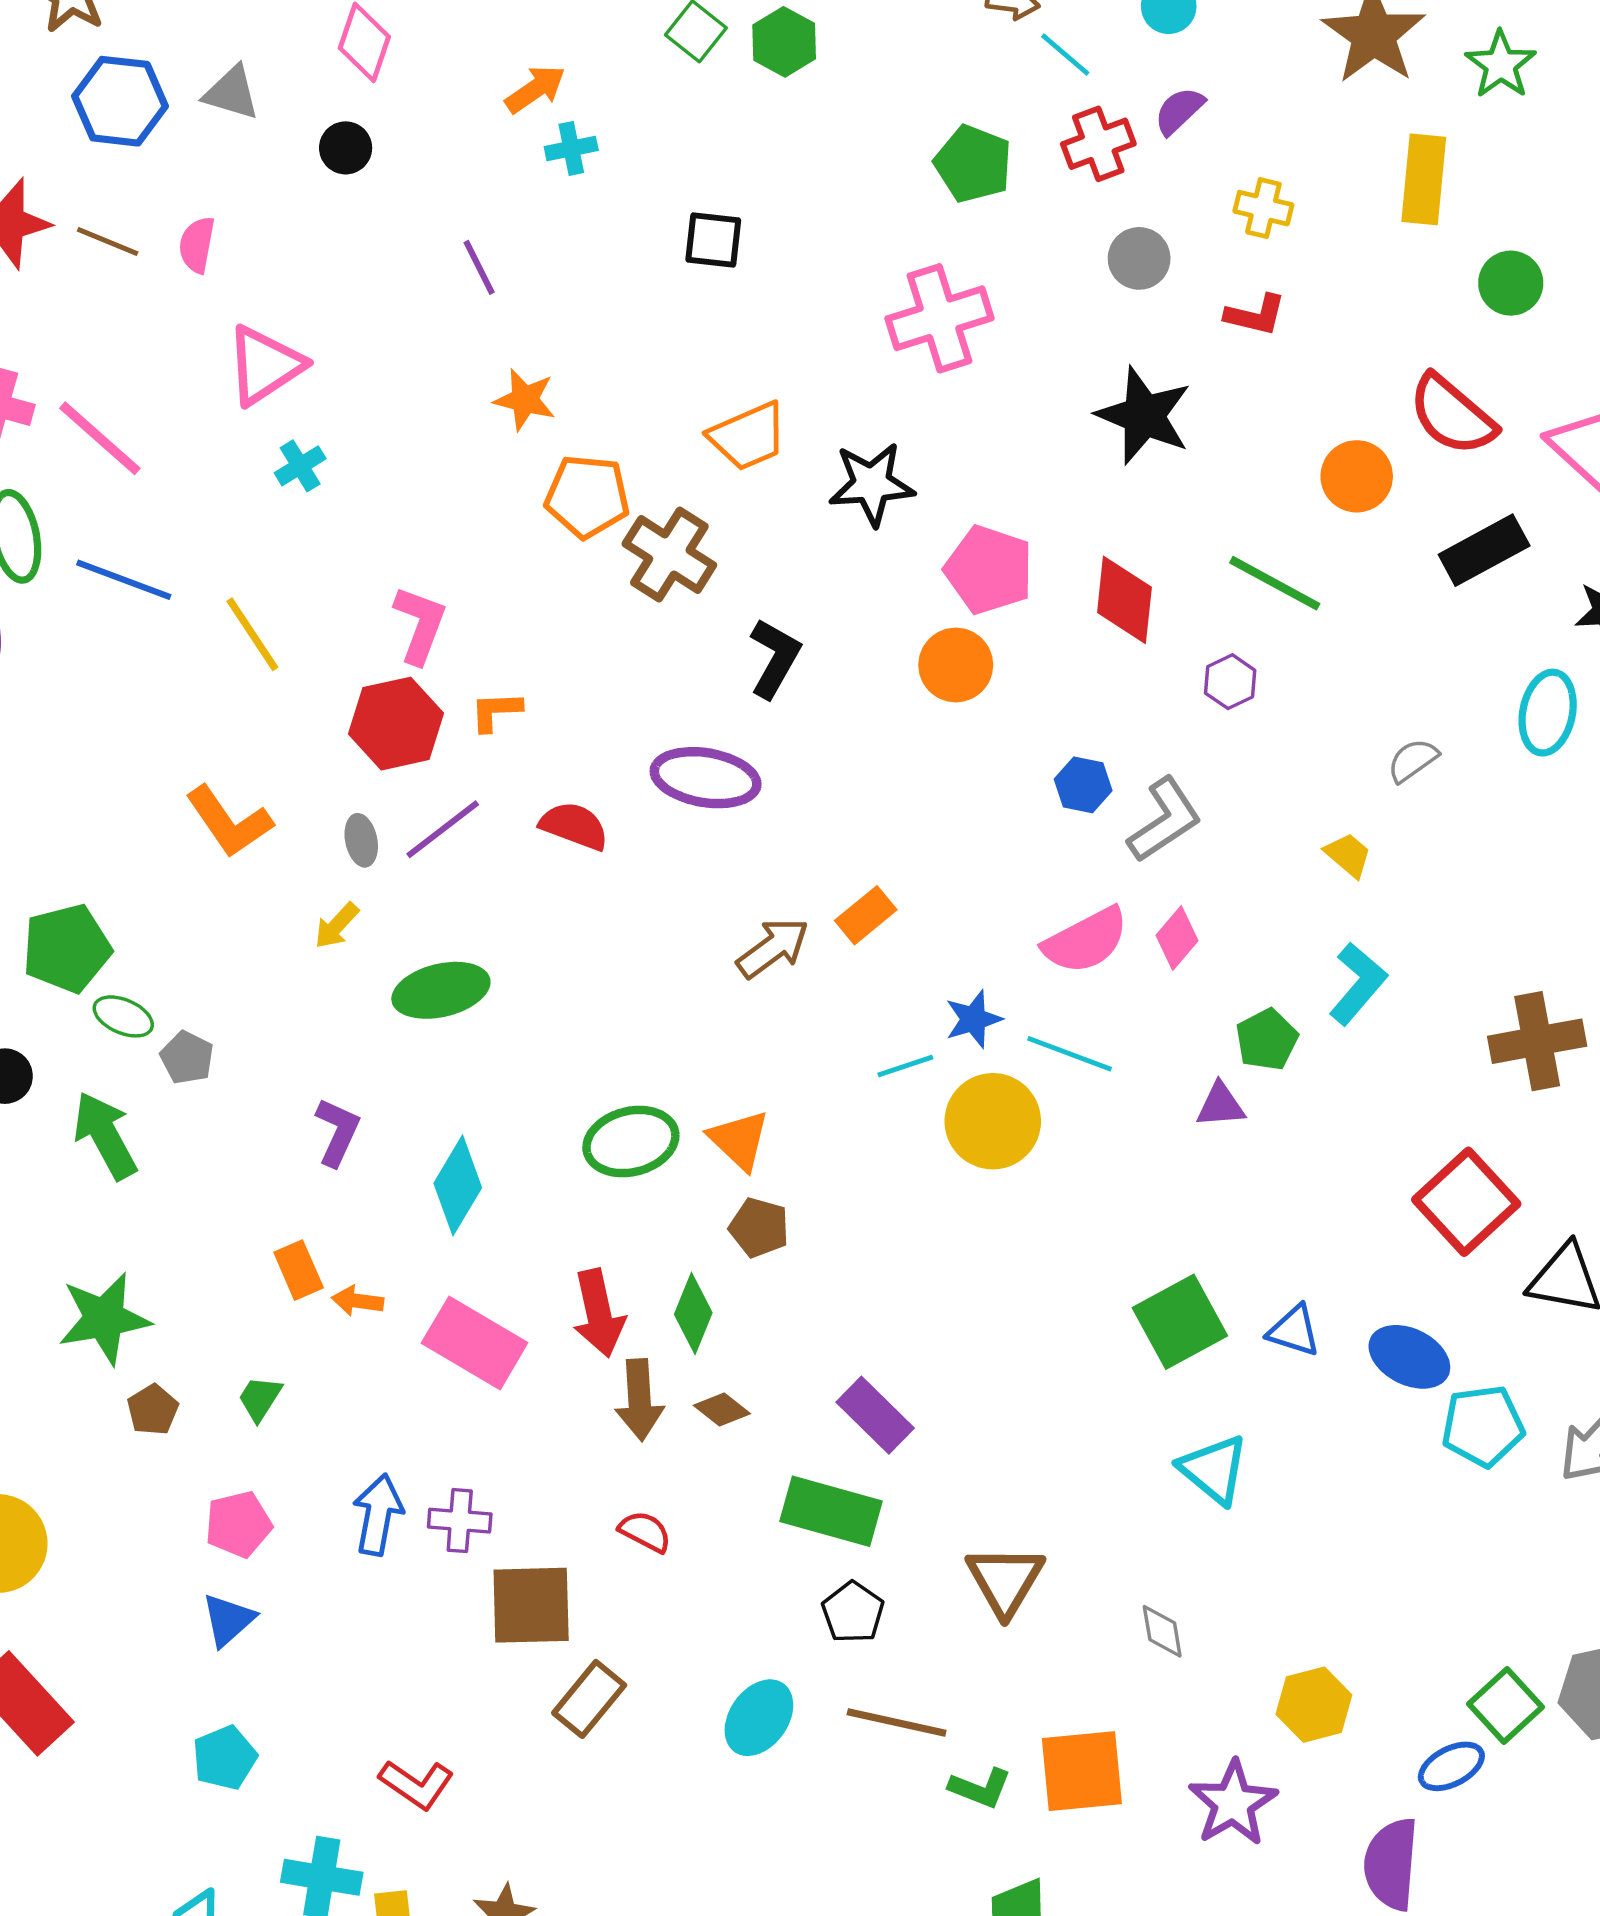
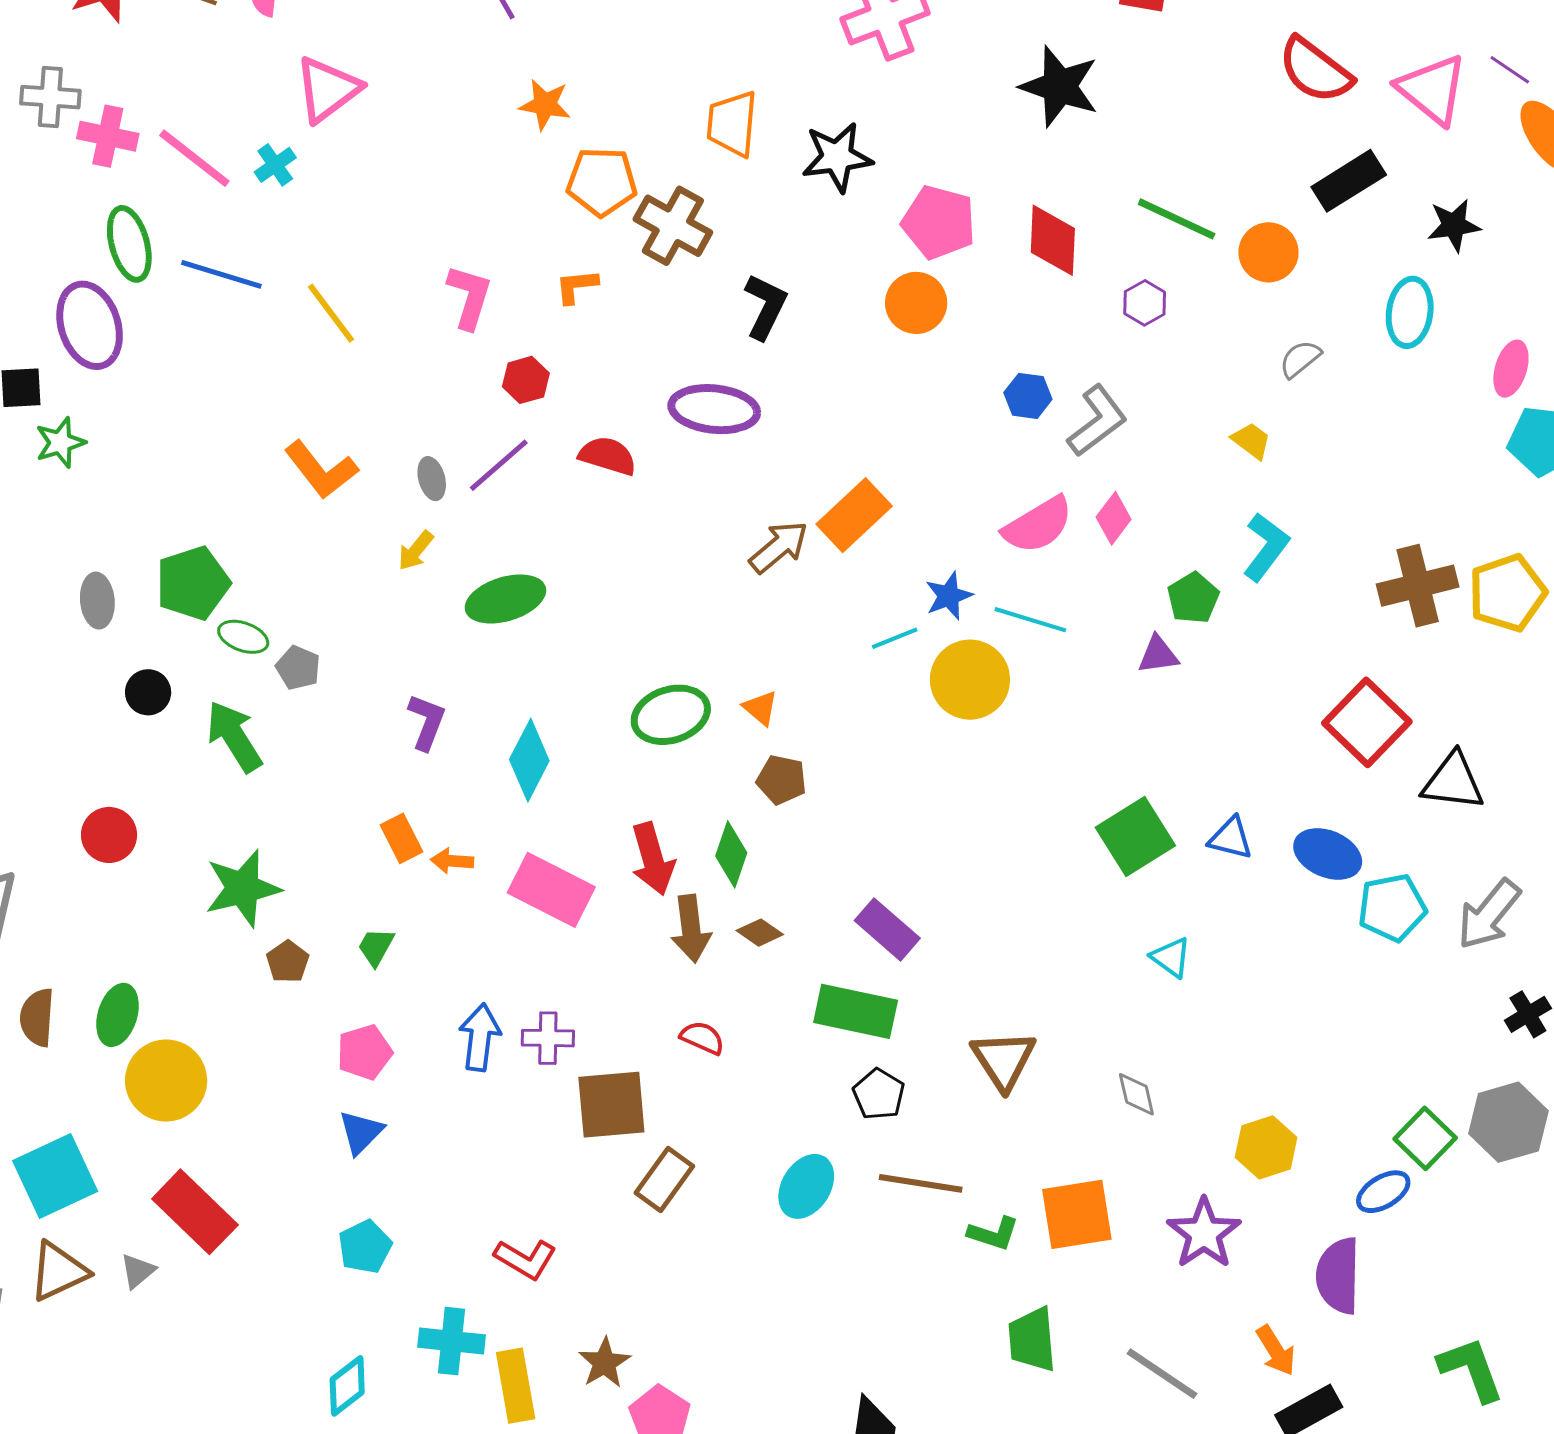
orange trapezoid: (748, 436) -> (732, 124), turned 122
cyan cross: (300, 466) -> (275, 165), moved
orange circle: (1357, 476) -> (1268, 252), moved
orange L-shape: (496, 711) -> (576, 286), moved
red hexagon: (396, 724) -> (526, 380), moved, size x0.6
orange rectangle: (866, 915) -> (854, 515), size x1.5
orange triangle: (739, 1140) -> (760, 708), size x0.7
cyan triangle: (1214, 1469) -> (1171, 957), size x0.7

